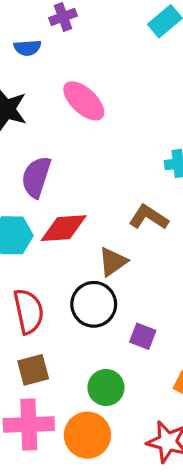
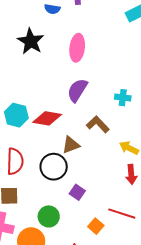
pink ellipse: (84, 101) -> (77, 48), turned 40
purple semicircle: (36, 177) -> (77, 90), moved

